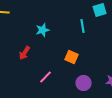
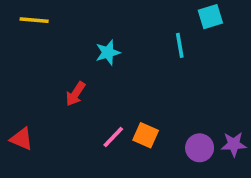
orange square: (72, 57) -> (146, 135), moved
purple circle: (84, 83) -> (200, 148), moved

